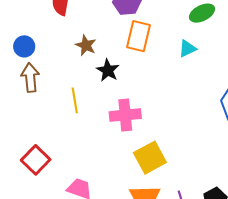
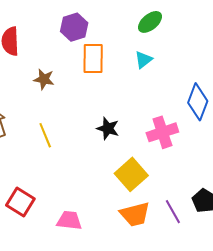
black star: (108, 70) -> (108, 128), moved
pink cross: (125, 115) -> (162, 132), moved

